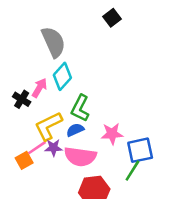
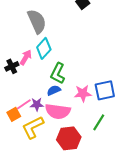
black cross: (22, 99) -> (12, 66), turned 32
yellow L-shape: (48, 126) -> (33, 127), moved
blue square: (140, 150) -> (105, 90), moved

